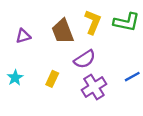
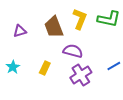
purple semicircle: (85, 59) -> (73, 51), turned -132

